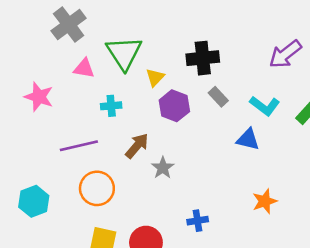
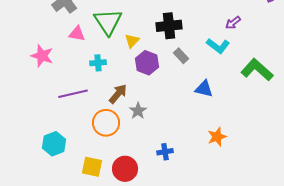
purple arrow: (285, 54) -> (233, 23), size x0.6
cyan L-shape: (265, 106) -> (218, 46), moved
orange circle: (97, 188) -> (106, 123), moved
cyan hexagon: (34, 201) -> (54, 144), moved

